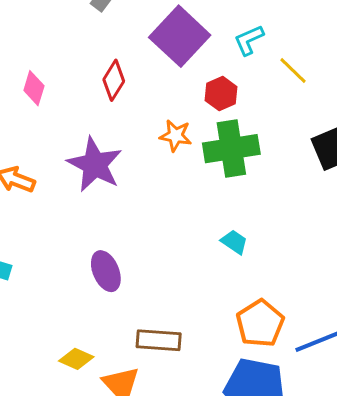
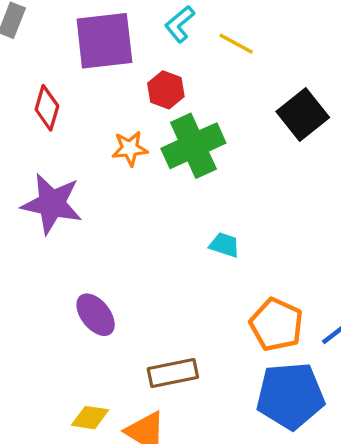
purple square: (180, 36) -> (104, 41), turned -34

